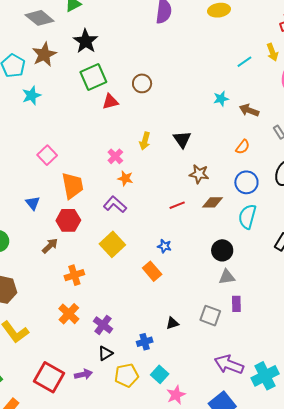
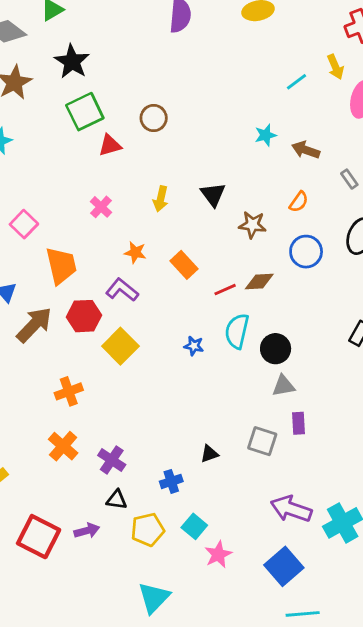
pink cross: (115, 156) -> (101, 207), moved
brown star: (199, 174) -> (252, 225), moved
red line: (177, 205) -> (225, 290), moved
cyan semicircle: (247, 217) -> (237, 331), moved
red hexagon: (68, 220) -> (84, 316), moved
brown arrow: (50, 246) -> (34, 325), moved, size x1.6
orange rectangle: (152, 271) -> (184, 265), moved
black triangle: (105, 353) -> (117, 500), turned 42

